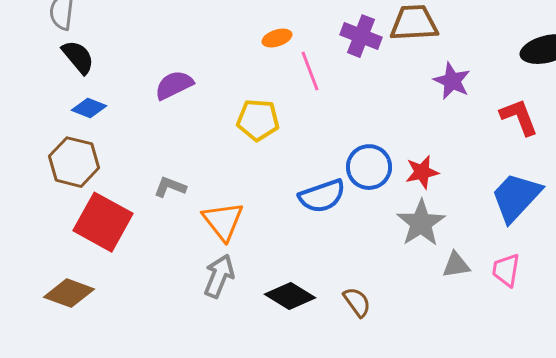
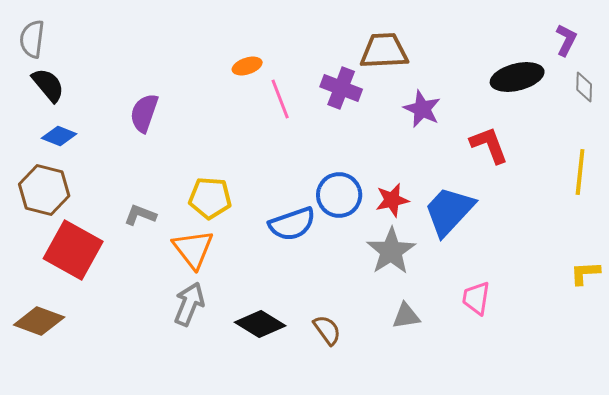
purple cross: (361, 36) -> (341, 88), moved
purple semicircle: (174, 85) -> (144, 113), turned -45
yellow pentagon: (258, 120) -> (210, 198), moved
blue trapezoid: (516, 197) -> (449, 211), moved
gray triangle: (456, 265) -> (406, 316), moved

